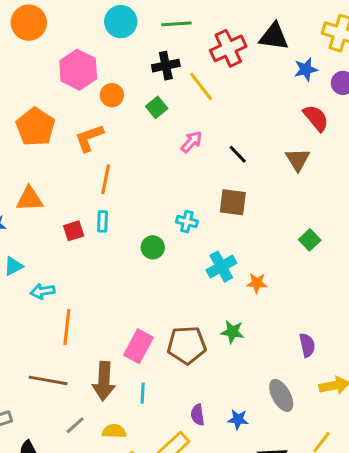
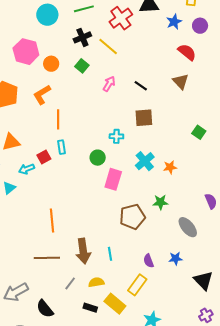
cyan arrow: (43, 291) -> (26, 169), moved
pink rectangle: (138, 346) -> (113, 179), moved
gray ellipse: (281, 395) -> (188, 227), moved

